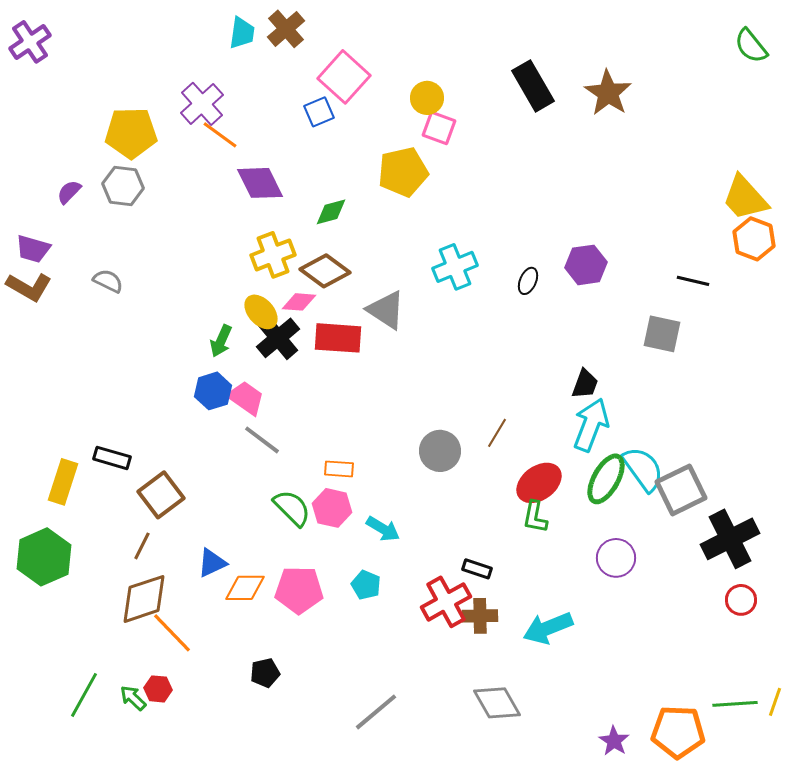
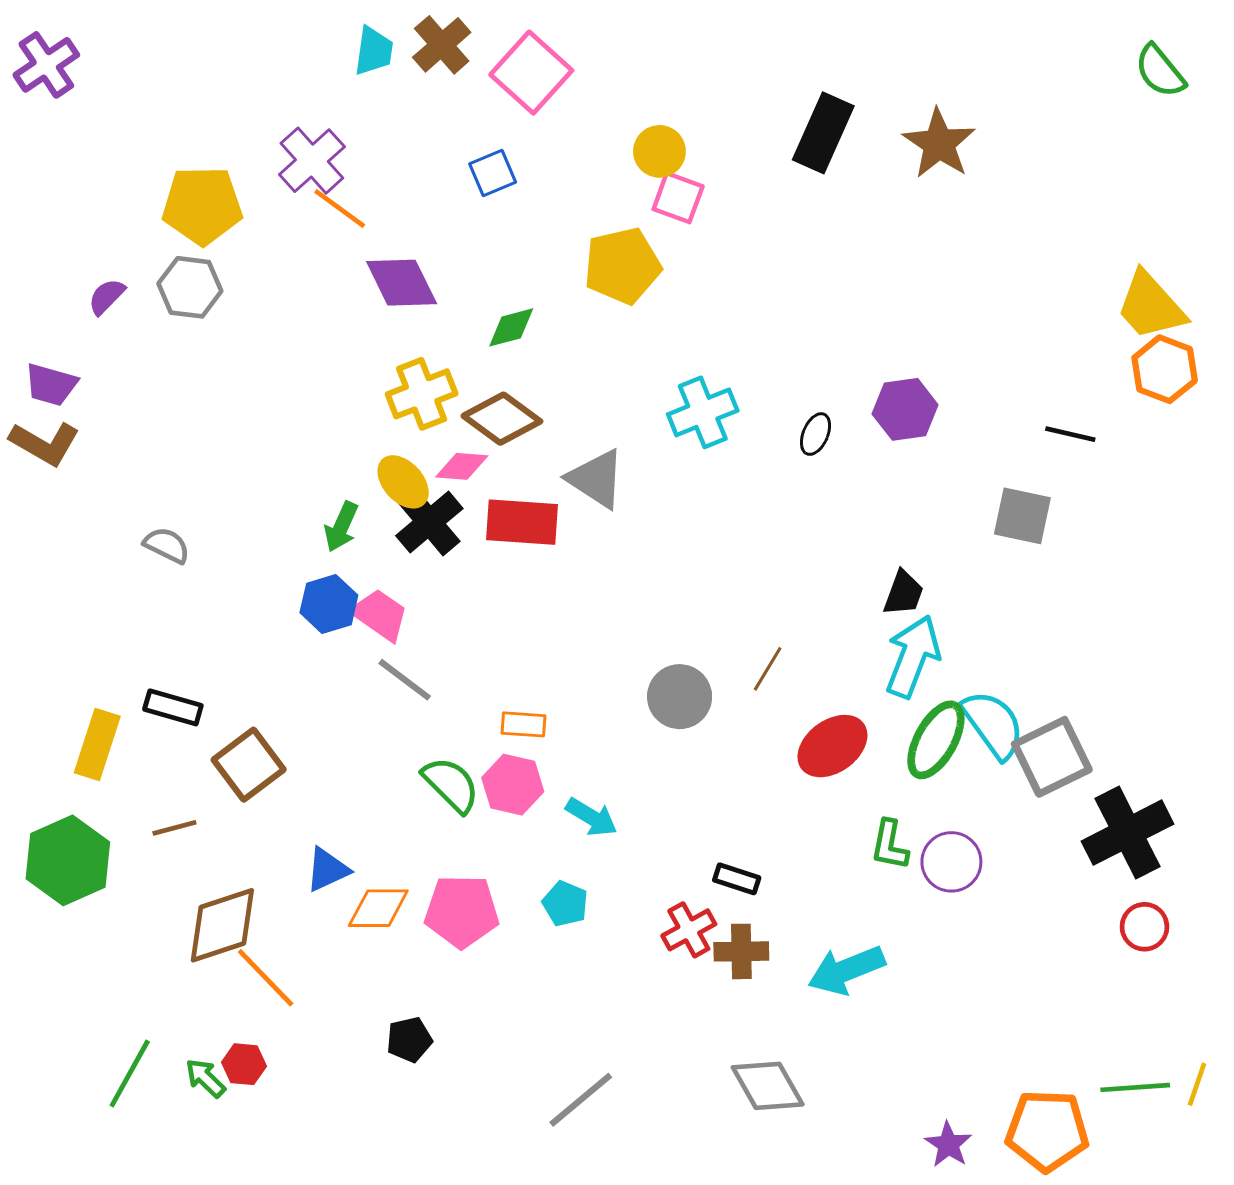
pink square: (344, 77) -> (531, 73), moved
black rectangle: (533, 86) -> (823, 133), turned 54
gray semicircle: (108, 281) -> (167, 545), moved
green L-shape: (535, 517) -> (890, 845), moved
brown line: (142, 546) -> (174, 828), moved, turned 48
red cross: (446, 602) -> (689, 930), size x0.7

